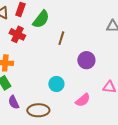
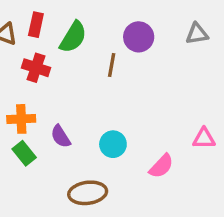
purple circle: (86, 60) -> (139, 37), moved
purple semicircle: (14, 102) -> (61, 136), moved

